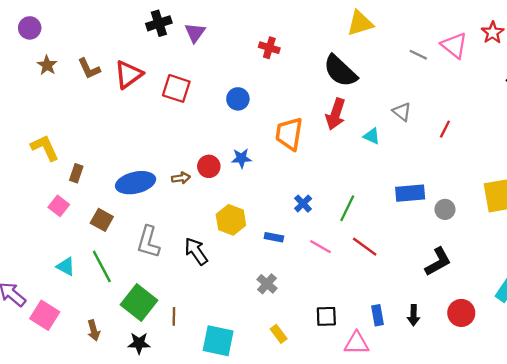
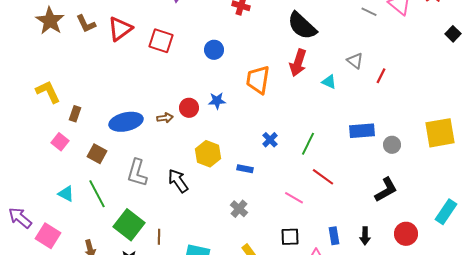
brown star: (47, 65) -> (50, 21), size x1.6
red line: (445, 129) -> (381, 76), moved
pink line: (320, 247) -> (294, 198), moved

